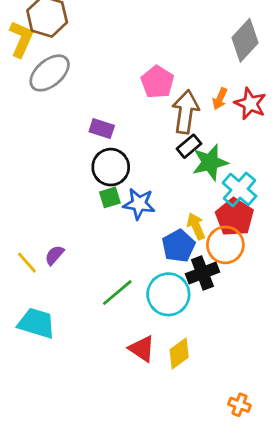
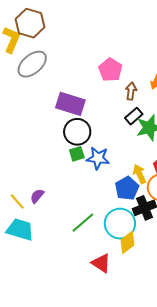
brown arrow: (186, 112) -> (131, 91), size x0.6
purple rectangle: (102, 129) -> (70, 104), size x1.6
cyan trapezoid: (36, 323) -> (20, 230), moved
yellow diamond: (179, 353) -> (128, 242), moved

